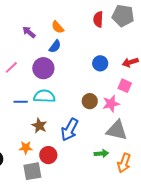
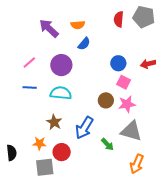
orange semicircle: (58, 27) -> (78, 25), turned -56
purple arrow: (29, 32) -> (49, 28), size x1.5
blue semicircle: (55, 46) -> (84, 44), moved
pink square: (125, 86) -> (124, 82), moved
blue line: (21, 102) -> (30, 87), moved
green arrow: (101, 153) -> (107, 144), moved, turned 48

